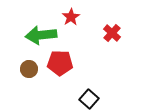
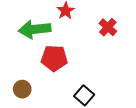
brown circle: (29, 69) -> (22, 89), moved

